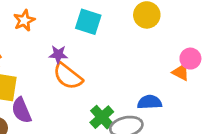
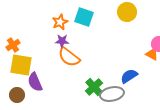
orange star: (24, 20) -> (60, 22), moved
blue semicircle: (150, 102) -> (129, 76), turned -30

